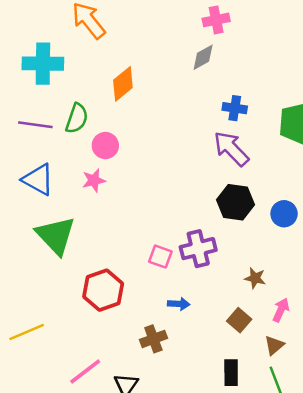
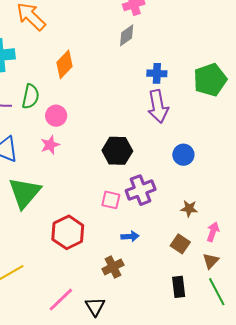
purple arrow: (231, 149) -> (158, 106), turned -140
black hexagon: (235, 202) -> (117, 151), moved
blue circle: (284, 214) -> (183, 155), moved
green triangle: (56, 235) -> (25, 193), turned 30

